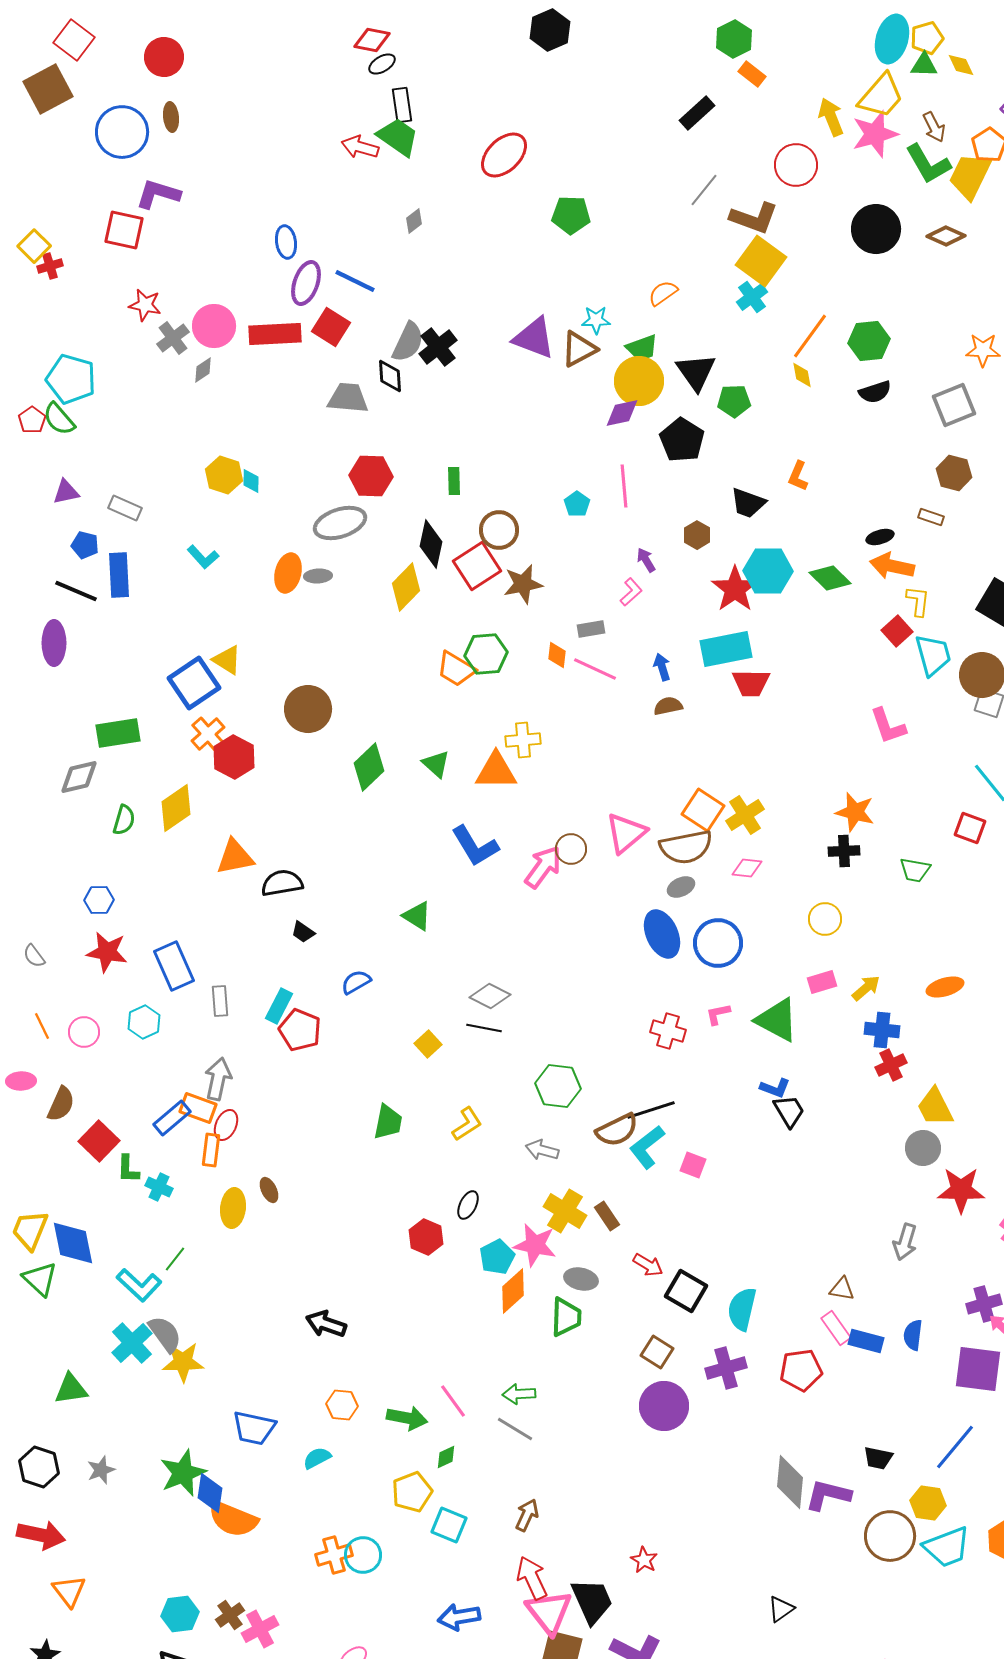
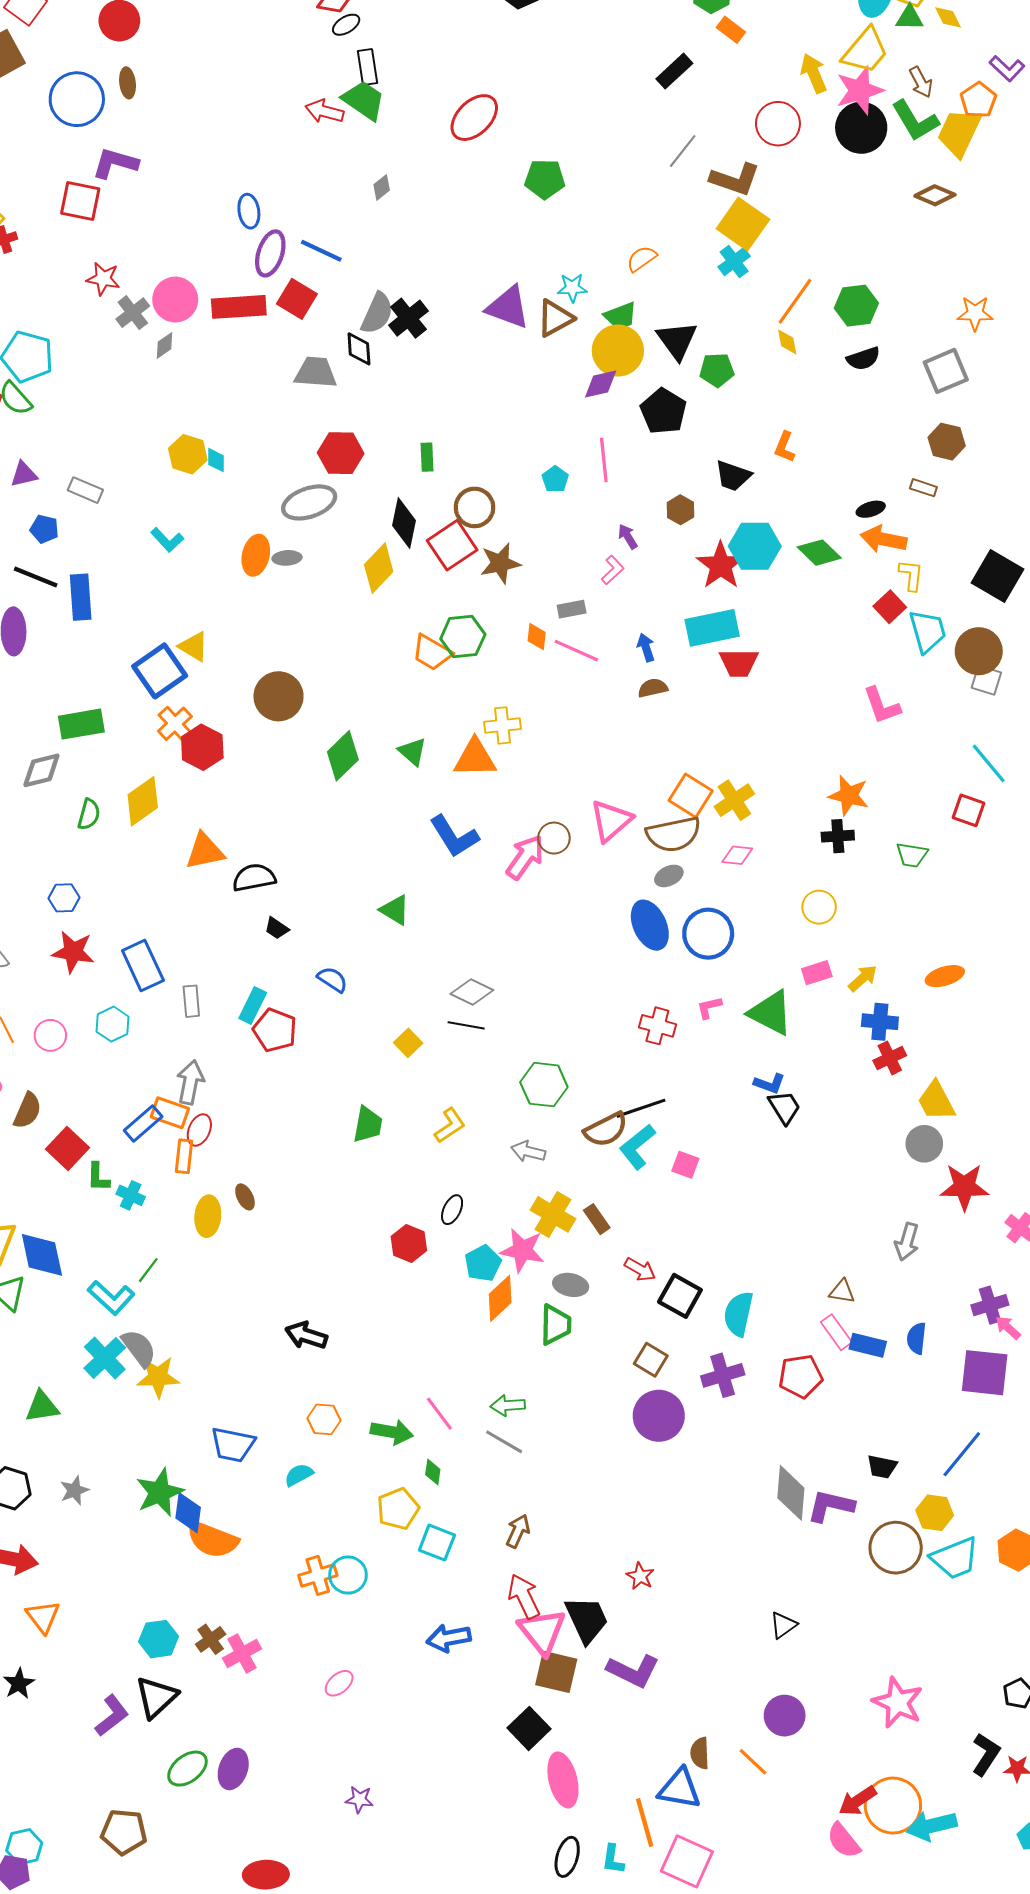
black circle: (876, 229) -> (861, 128), moved
blue rectangle: (119, 575) -> (81, 597), moved
blue semicircle: (356, 982) -> (332, 979), turned 64
green diamond: (446, 1457) -> (433, 1472), turned -55

